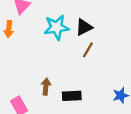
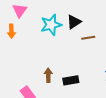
brown line: (88, 50) -> (88, 38), moved, turned 56

